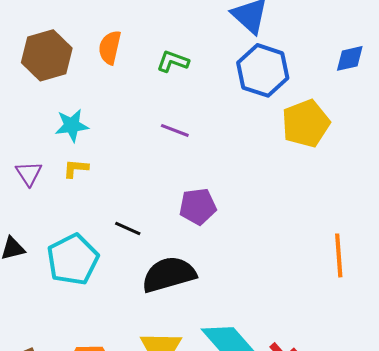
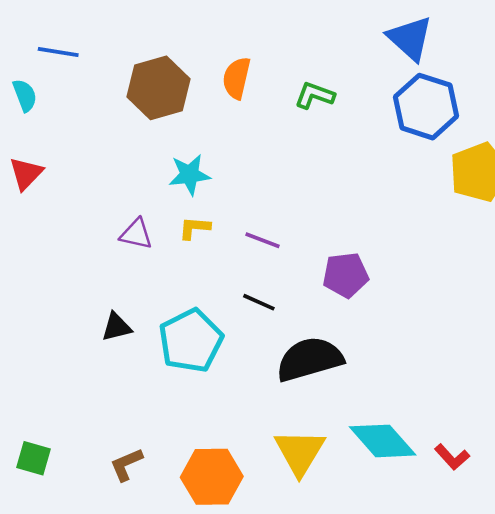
purple line: (175, 130) -> (263, 240), moved
purple triangle: (29, 173) -> (136, 234), turned -44

